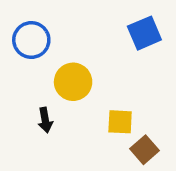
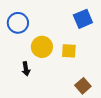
yellow square: (120, 122) -> (69, 51), moved

